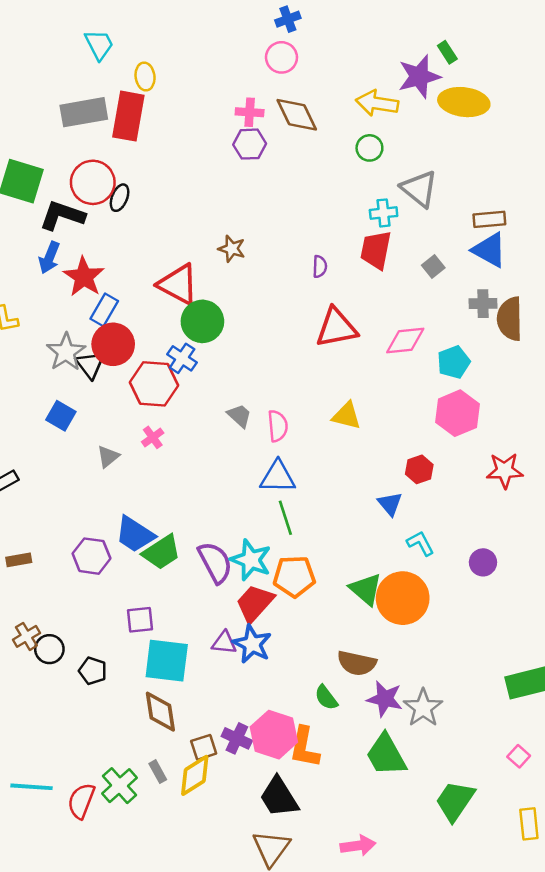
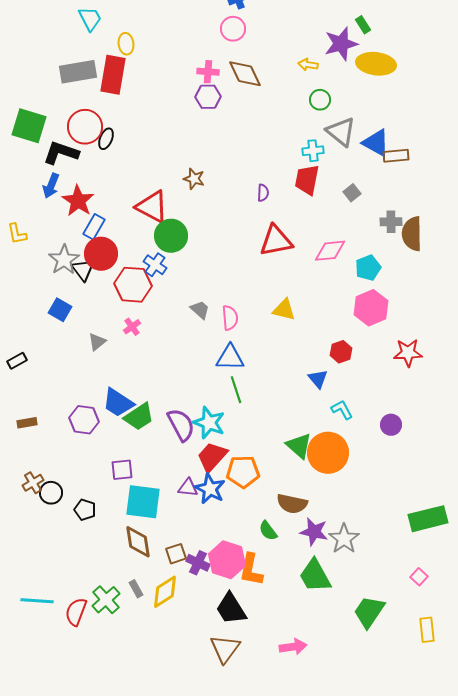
yellow arrow: (377, 103) -> (308, 65), size x0.6
green circle: (369, 148) -> (320, 100), moved
blue triangle: (489, 250) -> (376, 143), moved
orange pentagon: (294, 576) -> (243, 472), moved
brown square: (204, 747) -> (176, 554), moved

